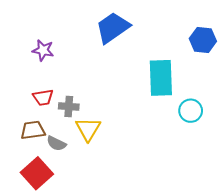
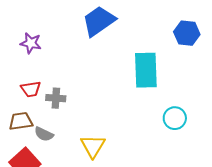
cyan circle: (191, 111) -> (175, 118), moved
yellow triangle: (88, 129) -> (93, 146), moved

